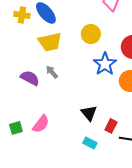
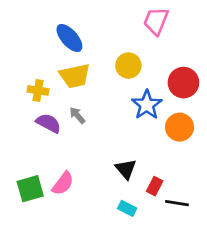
yellow cross: (22, 15) -> (38, 90), moved
green square: (16, 128) -> (30, 189), size x1.5

